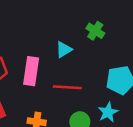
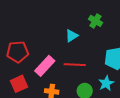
pink rectangle: (31, 71) -> (45, 66), moved, turned 35

